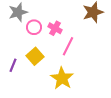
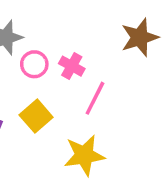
yellow star: (62, 78) -> (84, 155), turned 30

